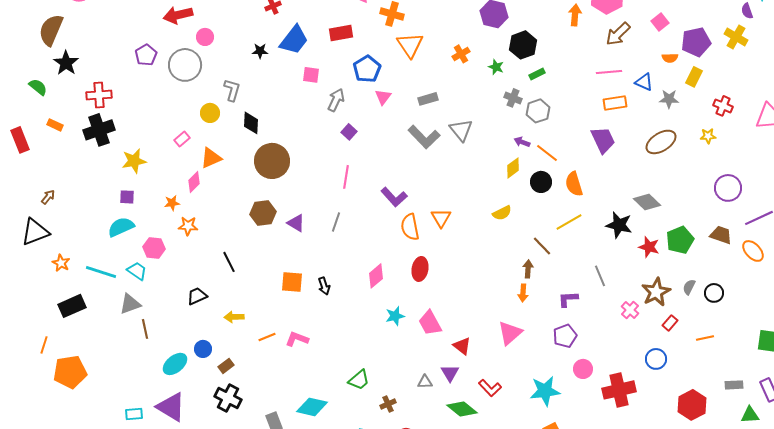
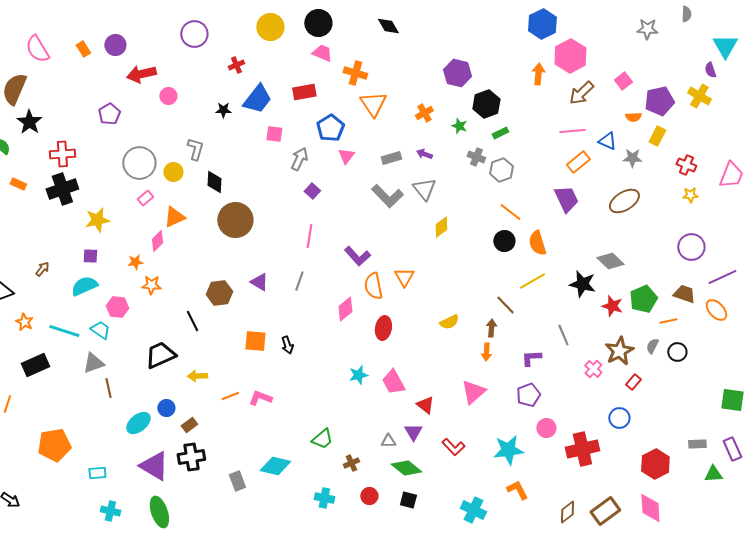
gray circle: (185, 65) -> (139, 163), moved
orange rectangle: (615, 103) -> (578, 162), turned -30
yellow star: (708, 136) -> (690, 195), moved
purple arrow: (522, 142) -> (424, 154), moved
yellow diamond: (513, 168) -> (441, 227), moved
brown arrow: (48, 197) -> (42, 269), moved
brown hexagon: (263, 213) -> (219, 293), moved
yellow semicircle: (502, 213) -> (449, 322), moved
pink diamond: (376, 276) -> (345, 309), moved
black trapezoid: (197, 296) -> (160, 355), size x1.5
orange line: (705, 338) -> (668, 321), moved
orange pentagon: (70, 372) -> (54, 445), moved
black cross: (228, 398) -> (191, 457), turned -36
purple triangle: (171, 407) -> (154, 466), moved
green diamond: (462, 409) -> (406, 468), moved

